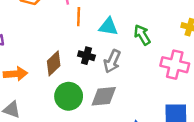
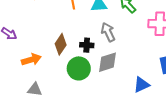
black cross: (86, 56) -> (87, 45), moved
gray arrow: (112, 61) -> (108, 32), turned 144

